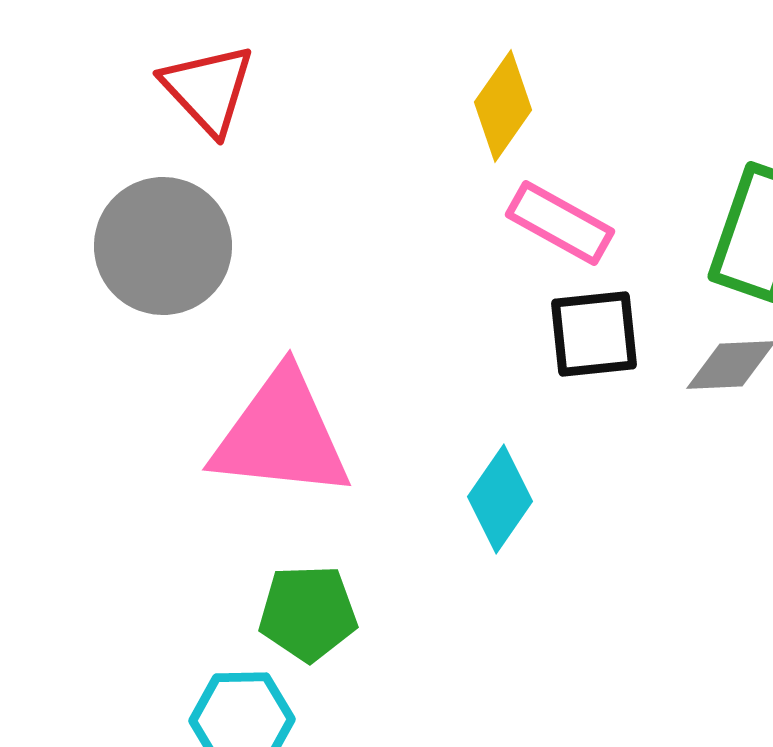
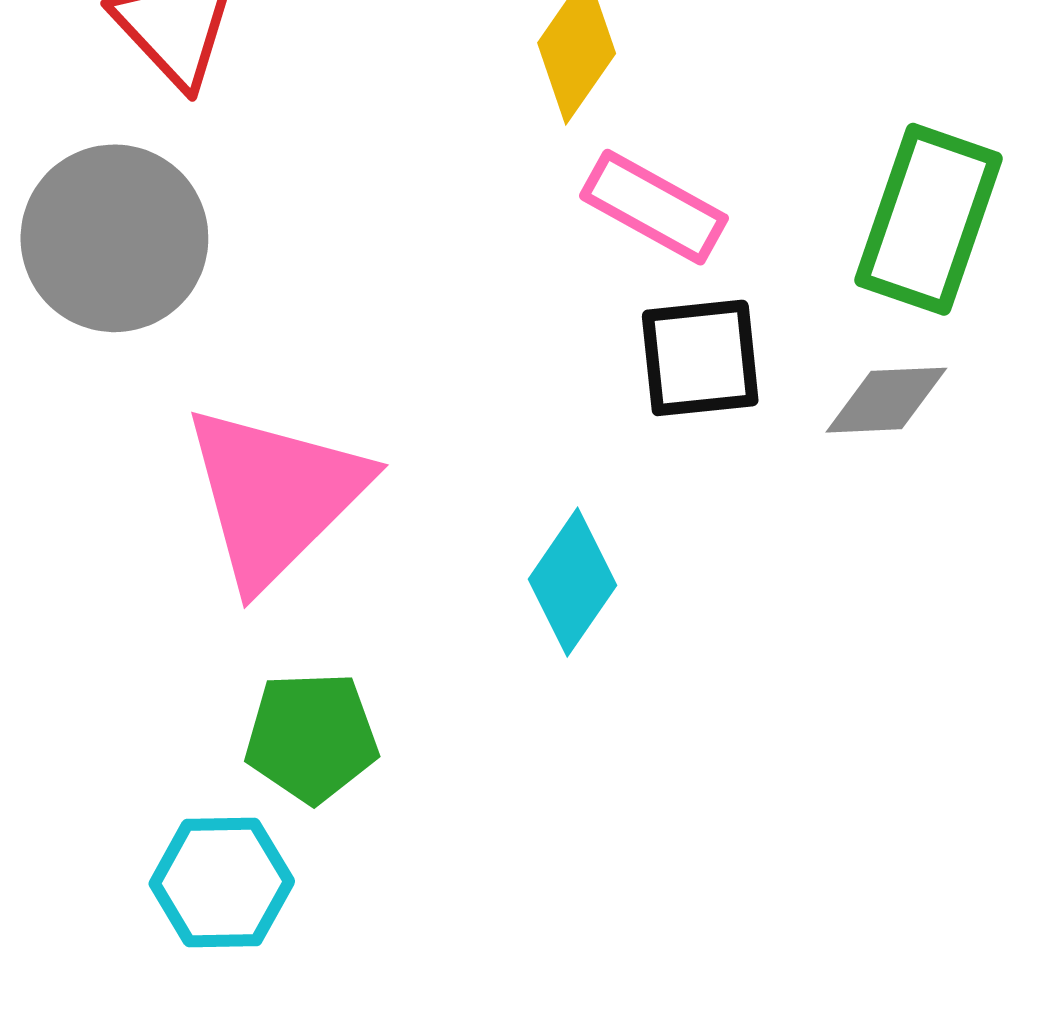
pink triangle: (281, 435) -> (275, 495), turned -51

